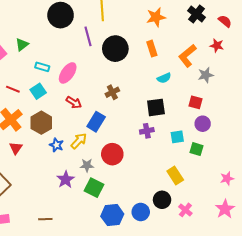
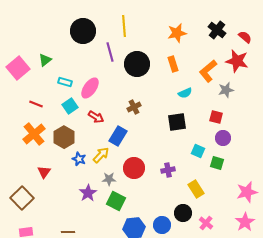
red star: (217, 46) -> (237, 61), size x1.6
cyan square: (38, 91) -> (70, 106), moved
purple cross: (147, 131) -> (168, 170), moved
cyan square: (177, 137) -> (198, 151), turned 32
red triangle: (16, 148) -> (44, 172), moved
pink star: (227, 178) -> (247, 192), size x1.5

